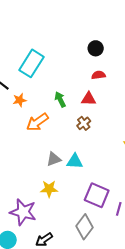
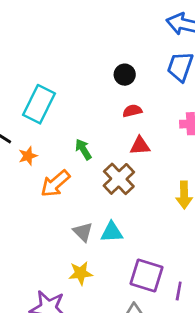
red triangle: (89, 99) -> (140, 146), moved
brown cross: (84, 123) -> (119, 179), size x1.6
gray triangle: (54, 159) -> (83, 232), turned -49

